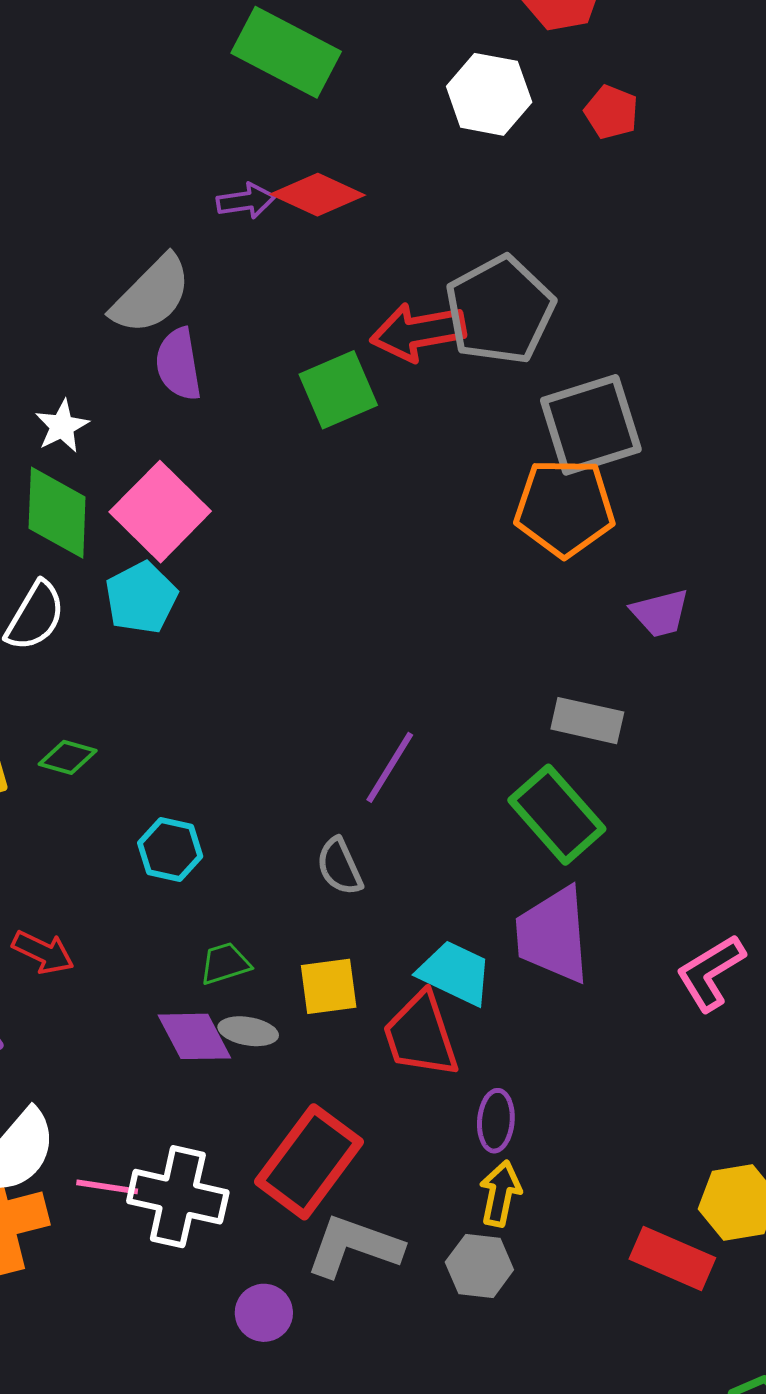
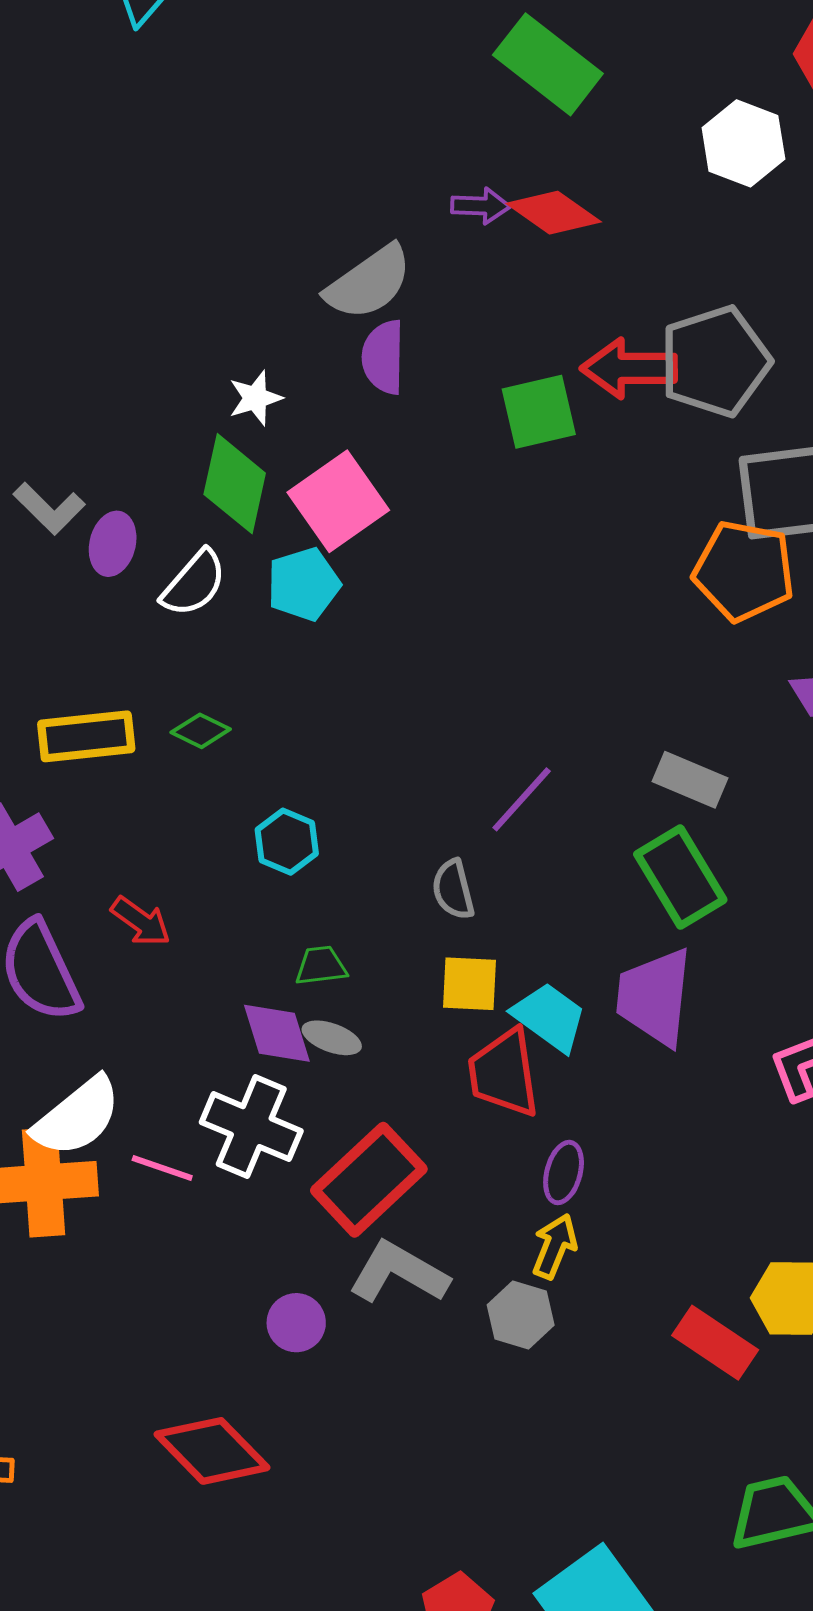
gray rectangle: (587, 721) -> (690, 780), moved
yellow square: (329, 986) -> (469, 984), moved
white cross: (178, 1197) -> (251, 1127), moved

